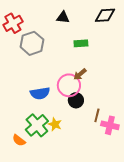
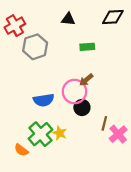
pink cross: (110, 125) -> (118, 134), turned 36

